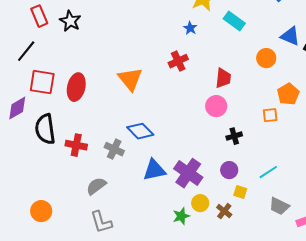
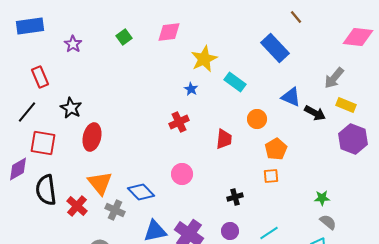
black star: (70, 21) -> (71, 108), moved
orange circle: (266, 58) -> (257, 119), moved
orange triangle: (130, 79) -> (100, 183), moved
red ellipse: (76, 87) -> (92, 137), moved
orange pentagon: (288, 94) -> (276, 149), moved
pink circle: (216, 106) -> (182, 174), moved
red cross: (76, 145) -> (77, 206), turned 30

